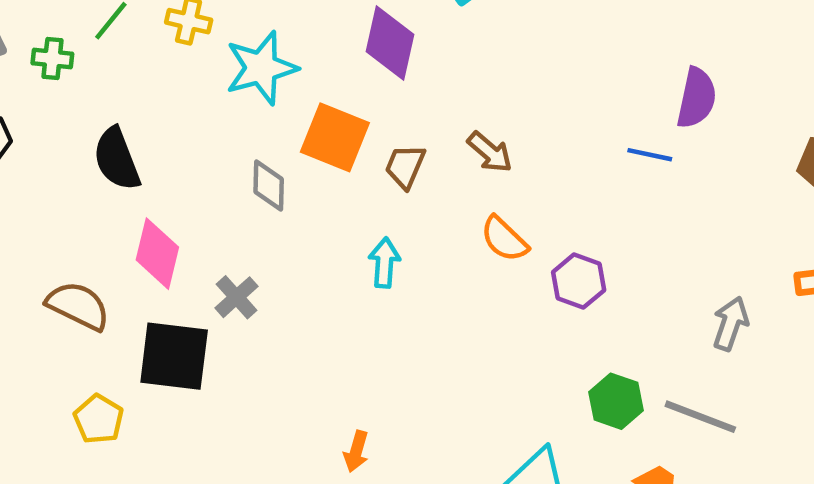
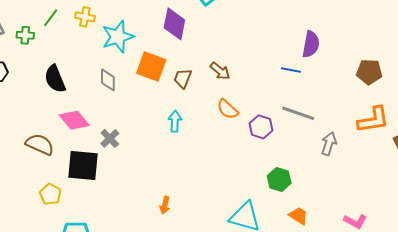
gray diamond: (269, 185) -> (108, 80), moved
pink diamond: (157, 254) -> (74, 120), turned -52
gray line: (700, 417) -> (298, 113), moved

